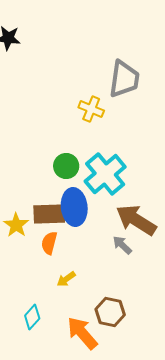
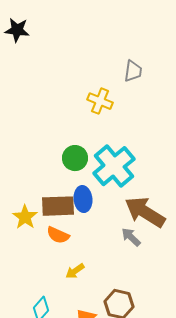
gray trapezoid: (124, 79) -> (133, 71), size x0.6
blue ellipse: (74, 207) -> (83, 199), size x0.7
orange semicircle: (49, 243) -> (58, 235), turned -80

